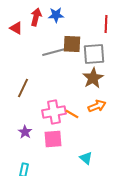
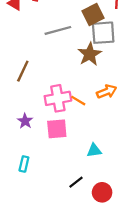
brown square: (72, 44) -> (93, 15), moved, turned -30
brown star: (93, 78) -> (90, 54), moved
cyan triangle: (86, 158) -> (94, 150), turned -48

